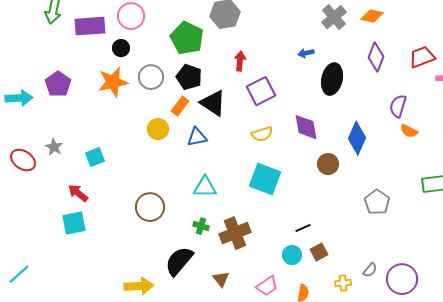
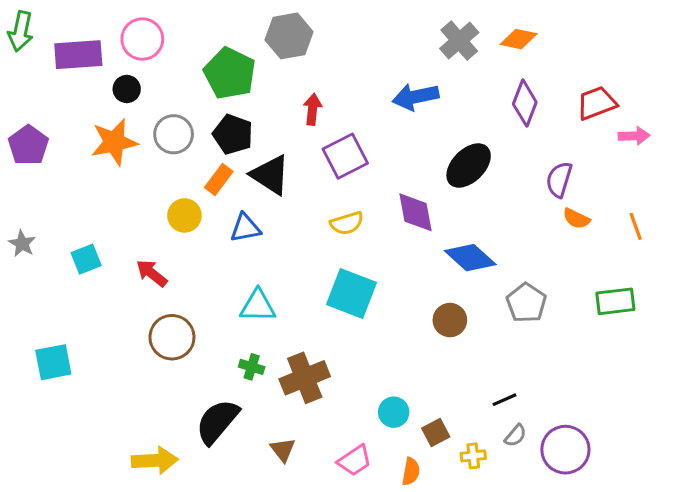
blue arrow: (306, 53) -> (416, 97), size x1.8
black ellipse: (332, 79) -> (469, 165), moved, turned 32
blue diamond: (357, 138) -> (470, 258), moved, turned -72
brown circle: (328, 164) -> (450, 320), moved
red arrow: (78, 193) -> (152, 273), moved
gray pentagon: (377, 202) -> (526, 303), moved
black line: (303, 228) -> (505, 400), moved
brown square: (319, 252) -> (436, 432), moved

